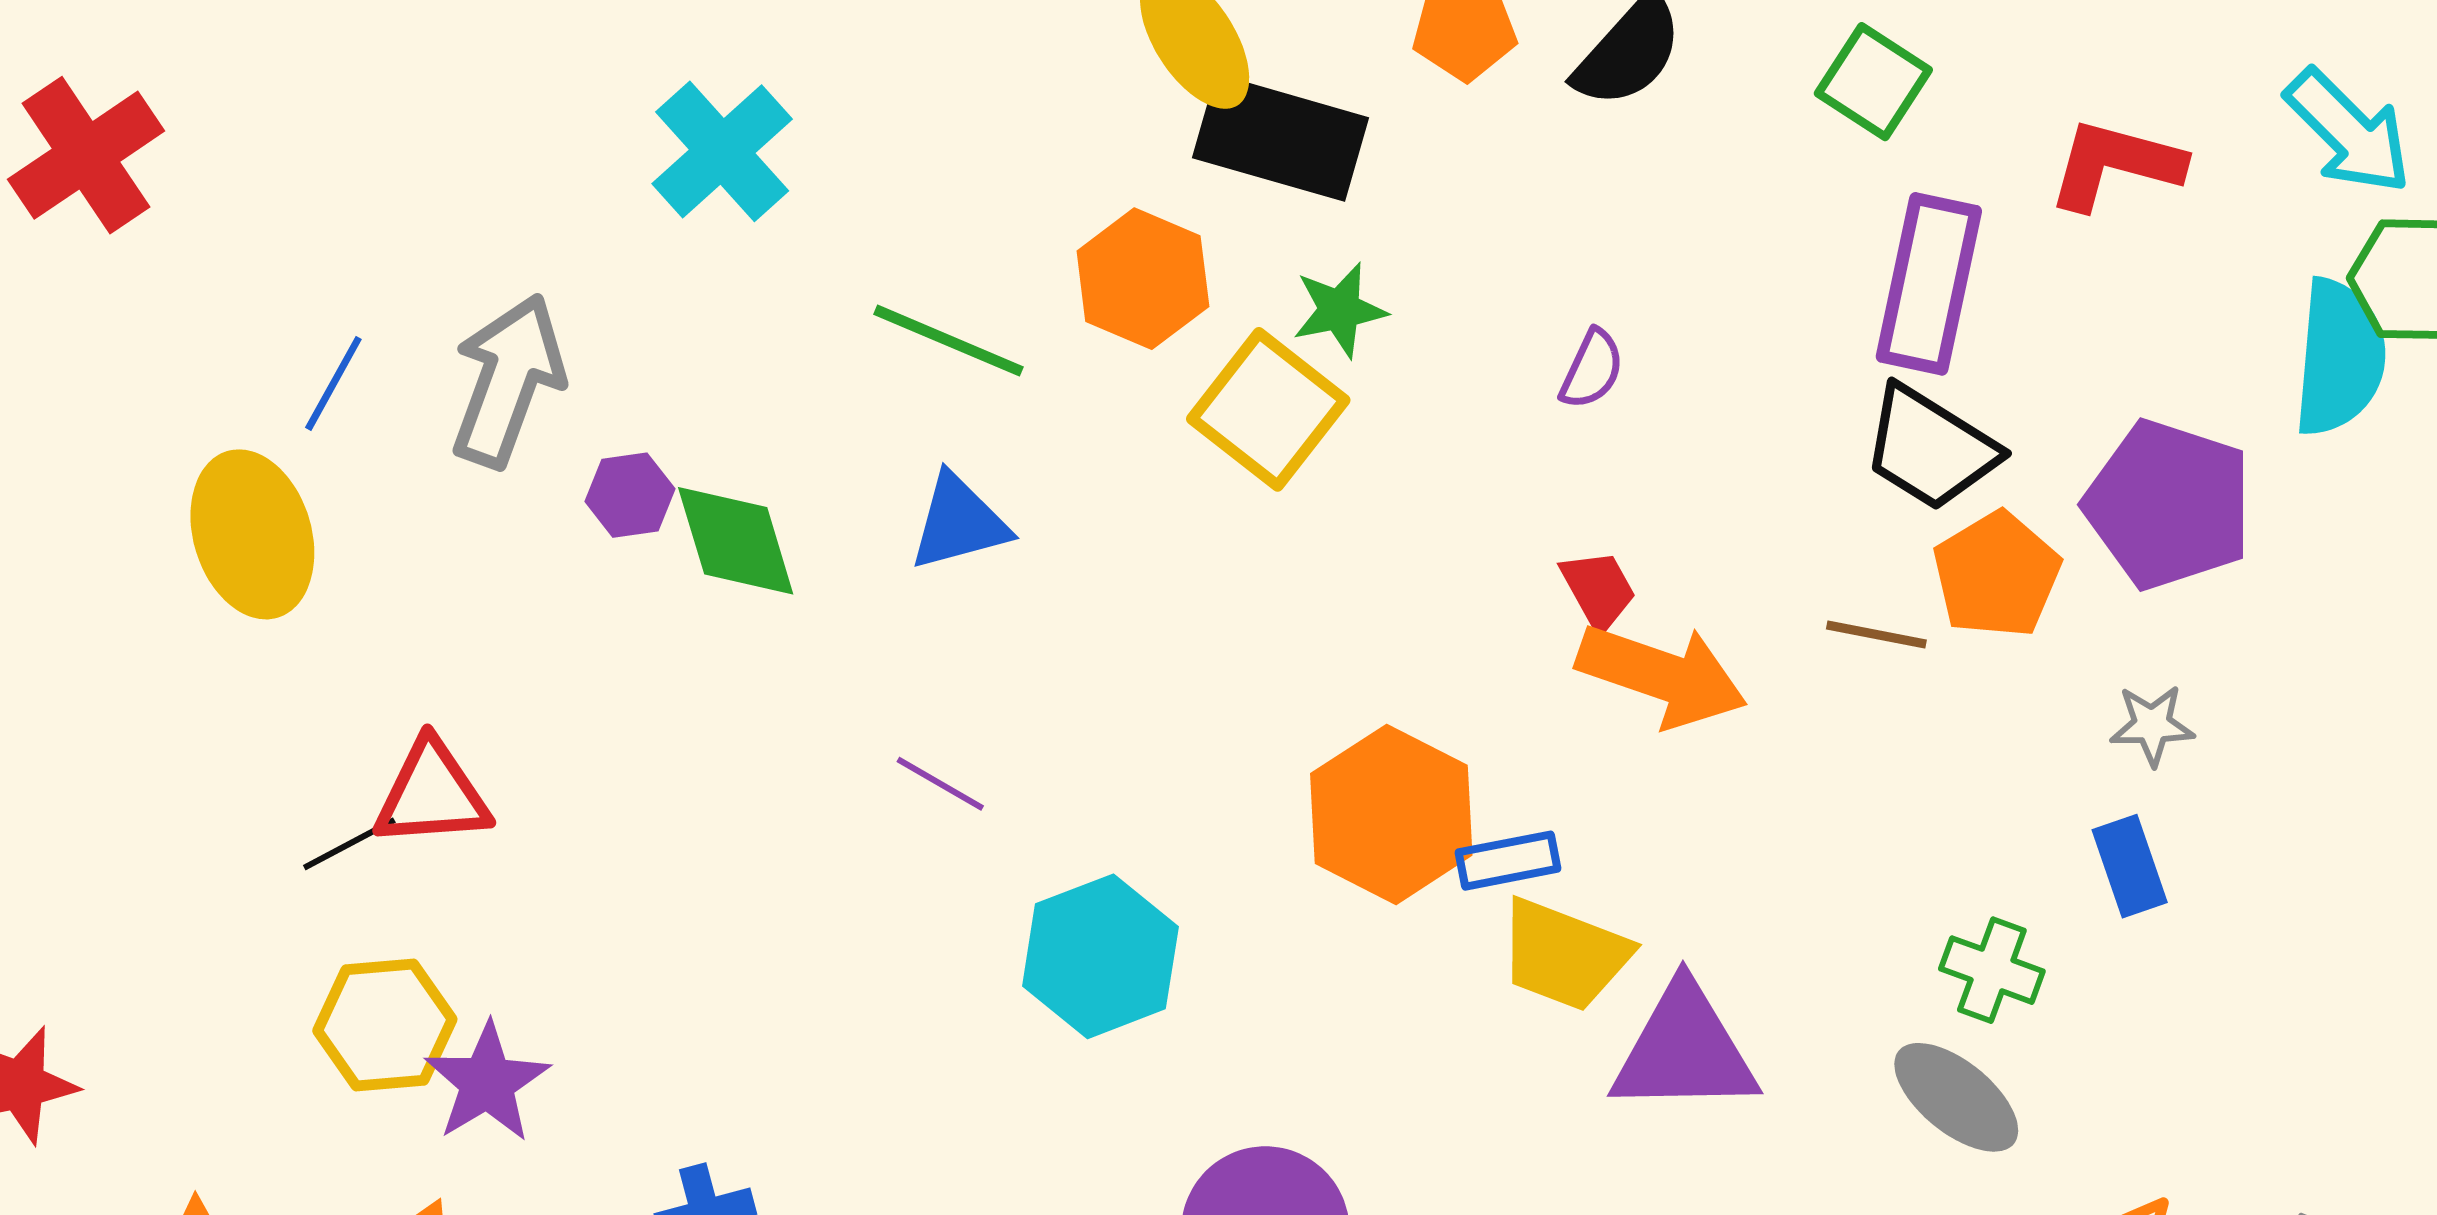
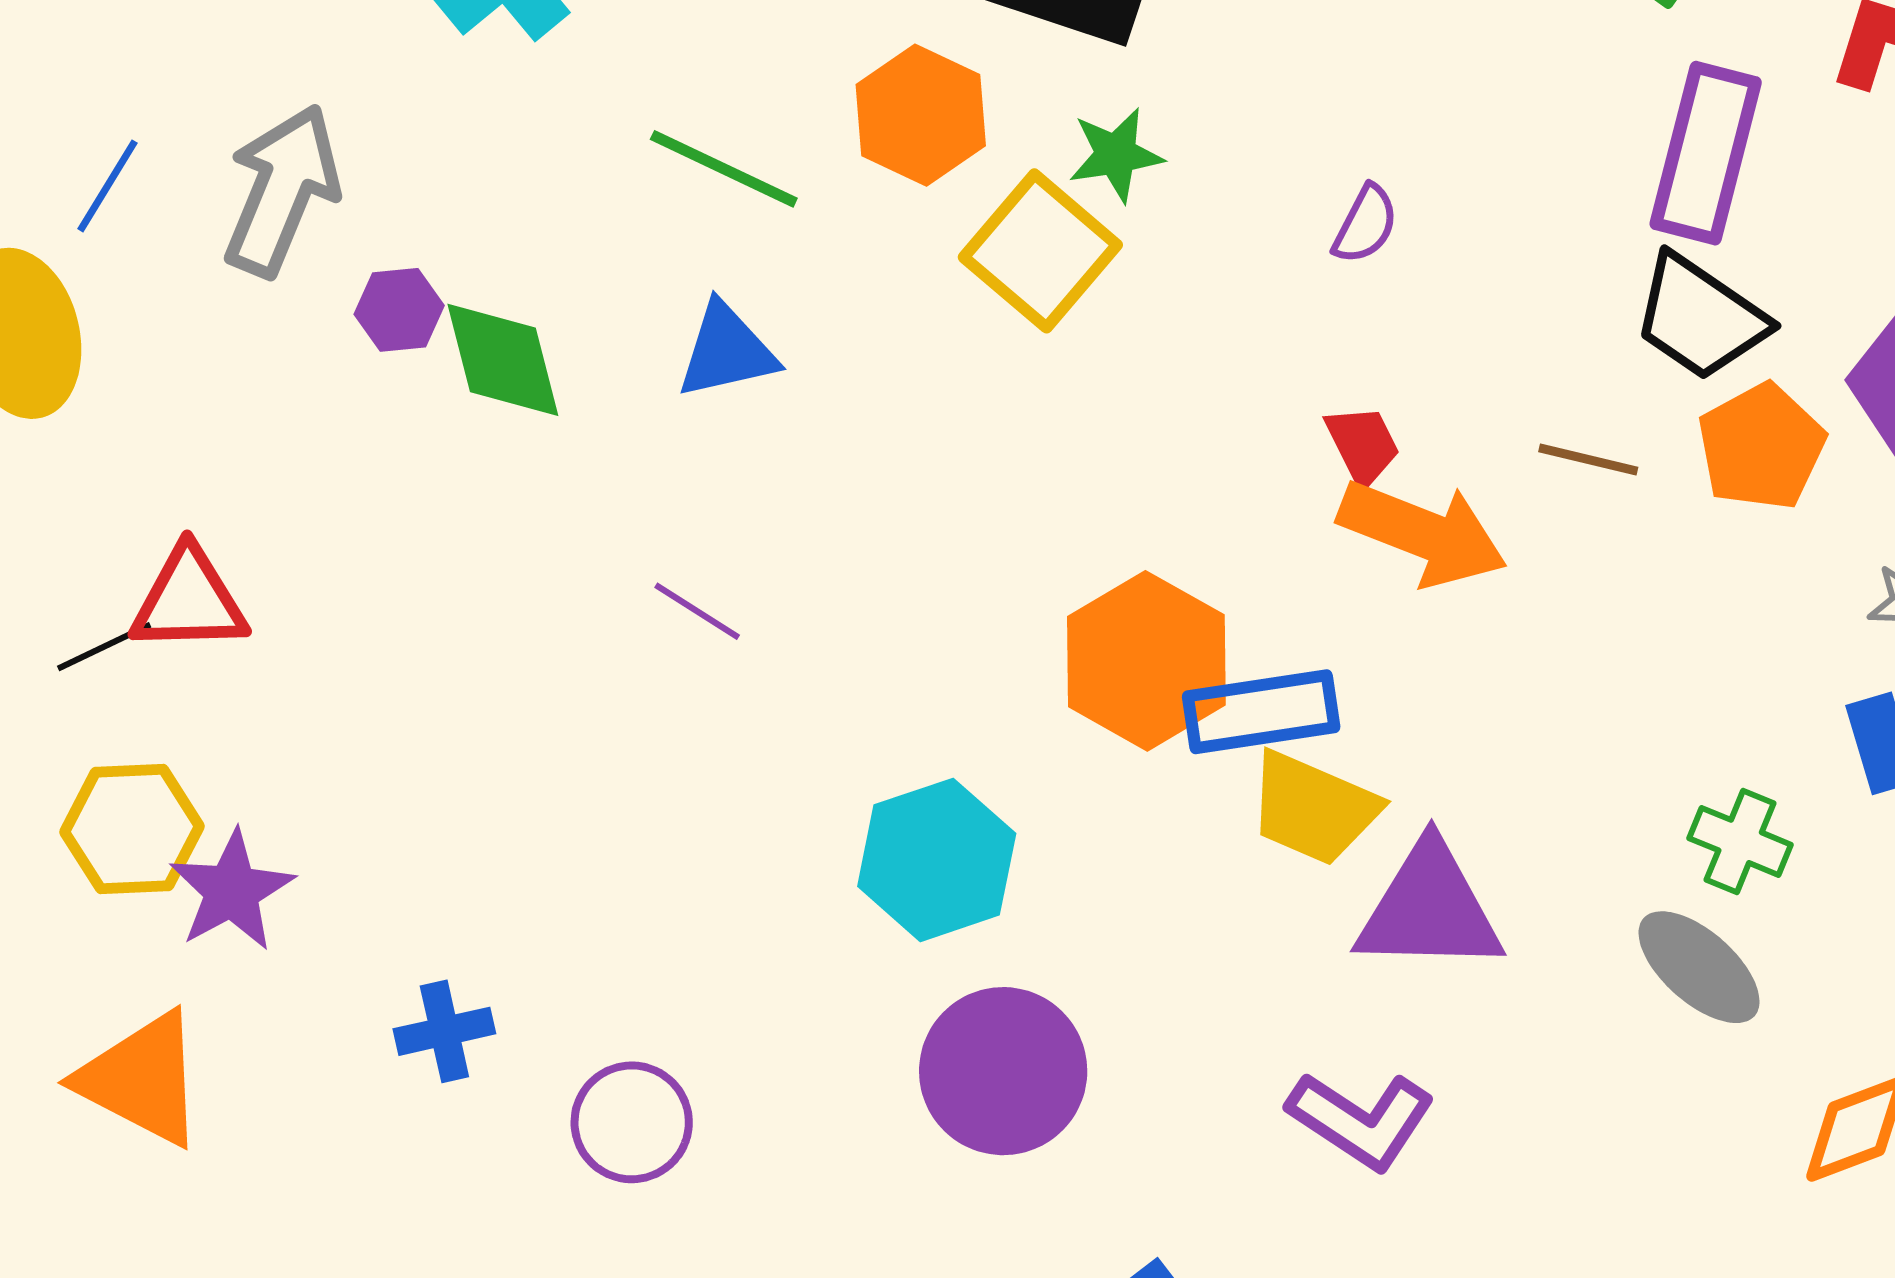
brown line: (1876, 635) -> (1588, 459), moved
blue rectangle: (1508, 861) -> (1261, 712), size x1.5
cyan hexagon: (1100, 956) -> (937, 860), moved

